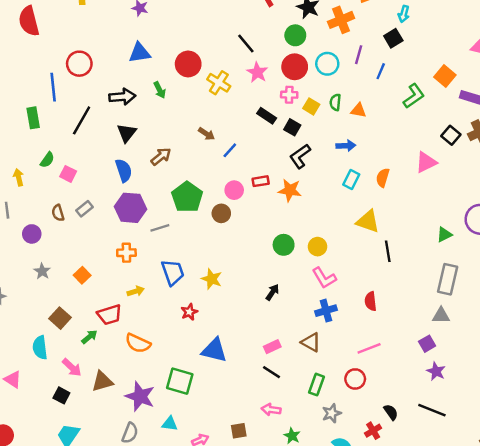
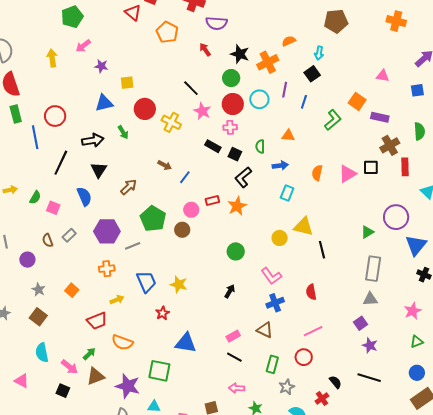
green semicircle: (335, 102) -> (260, 146), moved
yellow square: (311, 106) -> (127, 83), moved, turned -32
green rectangle: (33, 118) -> (16, 114), moved
black square: (451, 135) -> (371, 167), moved, turned -35
blue semicircle: (124, 170) -> (84, 196), moved
yellow arrow: (19, 177) -> (10, 190), moved, turned 96
orange semicircle: (383, 178) -> (317, 173), moved
orange star: (290, 190) -> (237, 206), turned -30
yellow circle: (318, 247) -> (280, 238), moved
brown square: (60, 318) -> (38, 317), moved
green arrow: (89, 337) -> (89, 354), moved

